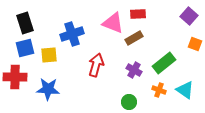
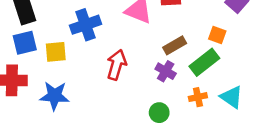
brown rectangle: (134, 38) -> (175, 45), moved
orange square: (195, 44) -> (217, 35), moved
orange cross: (159, 90) -> (198, 97), turned -32

